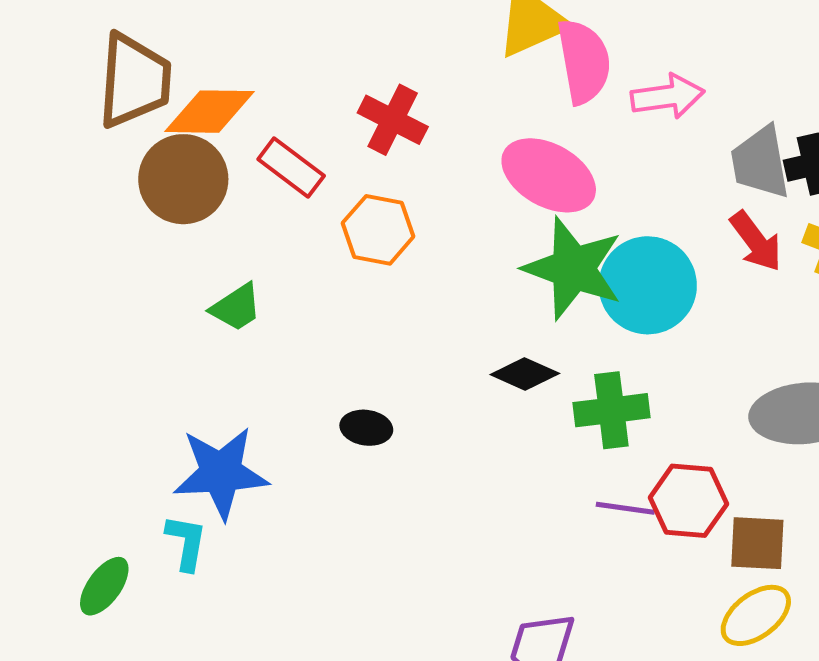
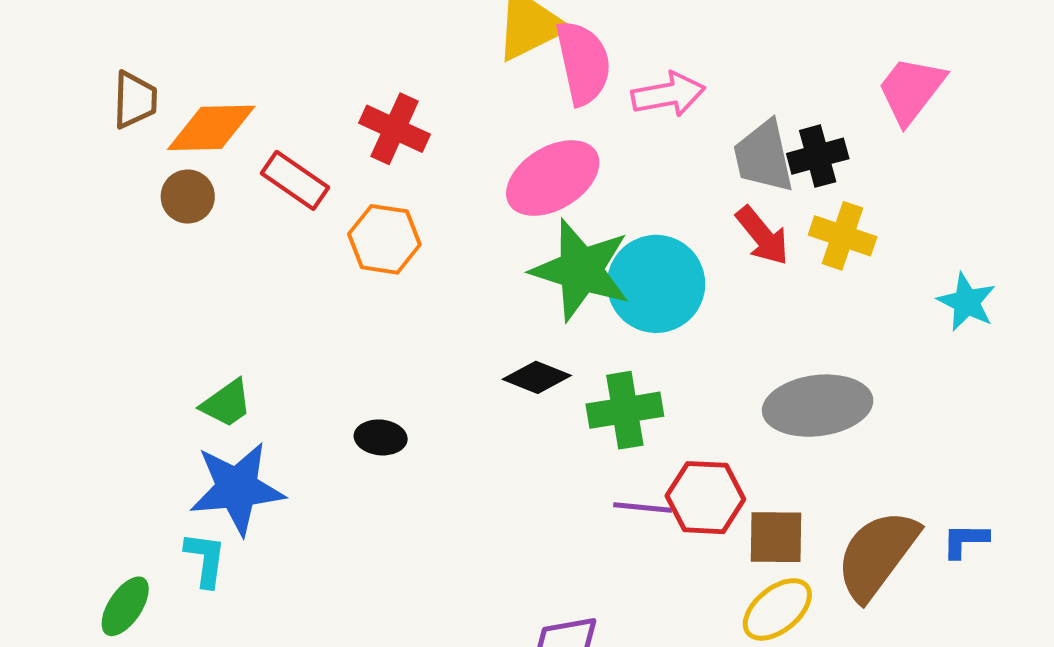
brown trapezoid: (134, 81) -> (135, 100), size x0.6
pink ellipse: (549, 175) -> (553, 178), turned -58
brown circle: (183, 179) -> (188, 197), size x0.6
green trapezoid: (236, 307) -> (226, 403), moved

